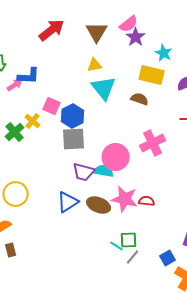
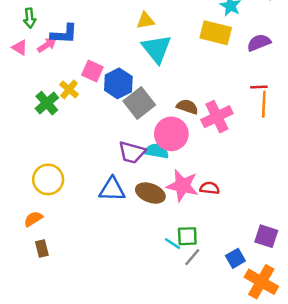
brown semicircle: (140, 99) -> (187, 107), moved
gray square: (74, 139) -> (139, 103), moved, turned -35
blue triangle: (68, 202) -> (112, 189), turned 35

